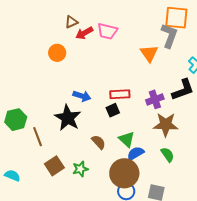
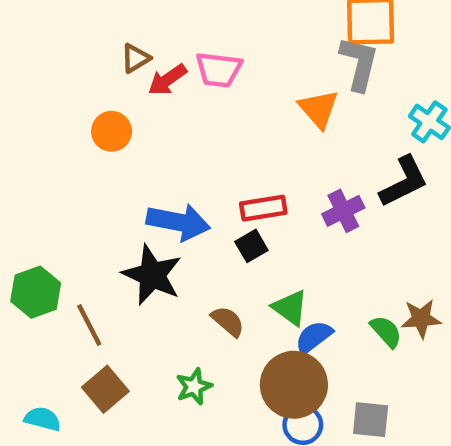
blue arrow: (82, 96) -> (178, 222), size x1.5
brown star: (166, 125) -> (421, 319), moved, size x0.7
brown square: (54, 166) -> (105, 389), moved

